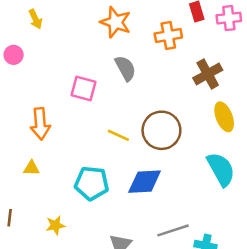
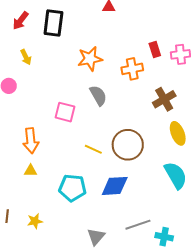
orange star: (116, 22) -> (90, 59), turned -30
yellow triangle: (31, 168) -> (31, 171), moved
yellow star: (55, 225) -> (35, 221), moved

